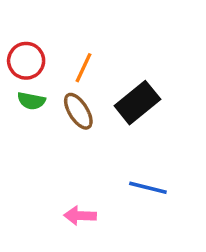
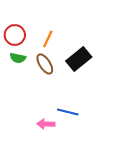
blue line: (148, 188) -> (68, 112), moved

